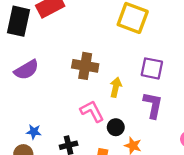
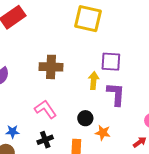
yellow arrow: (116, 87) -> (94, 80), moved
pink L-shape: (92, 111) -> (45, 109), moved

